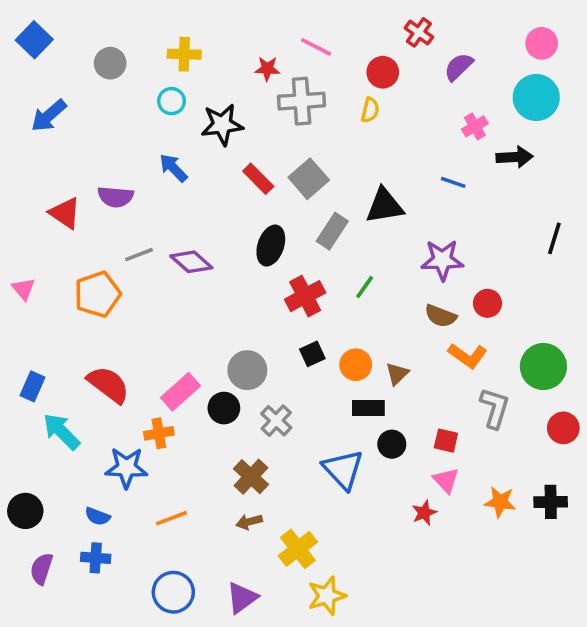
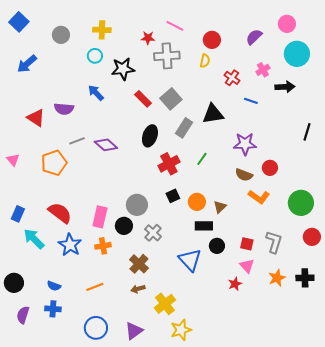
red cross: (419, 32) -> (232, 78), moved
pink circle: (542, 43) -> (287, 24), moved
pink rectangle: (181, 392) -> (100, 217), turned -35
gray L-shape: (495, 408) -> (274, 242), moved
orange cross: (159, 433) -> (103, 246), moved
blue star: (126, 468) -> (70, 245), moved, turned 30
orange star: (500, 502) -> (277, 278), turned -30

